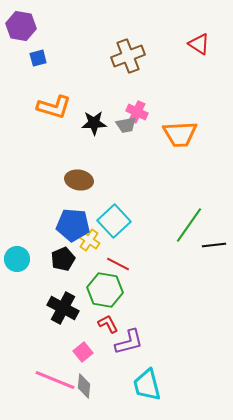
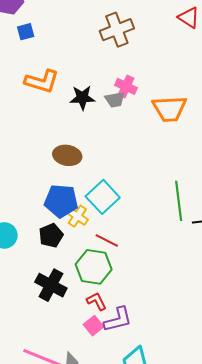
green line: (189, 225) -> (179, 201), turned -42
pink square: (83, 352) -> (94, 326), moved

